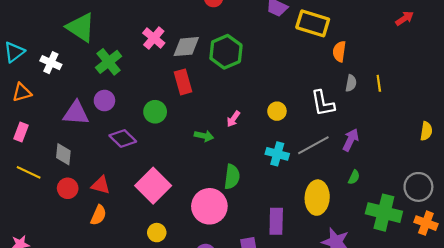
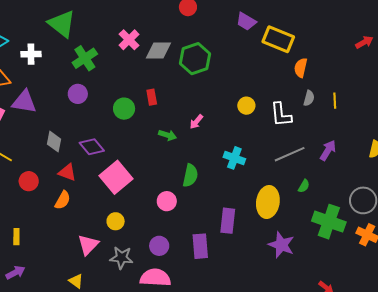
white cross: (51, 63) -> (31, 54), turned -30
red rectangle: (183, 82) -> (152, 97), moved, size x0.7
yellow circle: (277, 111) -> (246, 106), moved
purple triangle: (76, 113) -> (24, 102), moved
purple diamond: (123, 138) -> (92, 147), moved
purple arrow: (351, 140) -> (328, 150), moved
gray line: (313, 145) -> (290, 154), moved
gray diamond: (63, 154) -> (54, 142), moved
red circle: (68, 188) -> (29, 181), moved
pink circle: (209, 206) -> (167, 201), size x0.6

